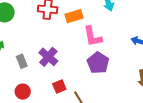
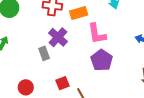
purple cross: (48, 57) -> (58, 37), moved
gray rectangle: (22, 61) -> (44, 53), moved

